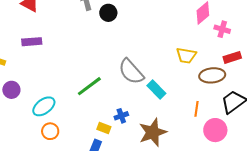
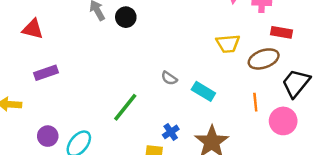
red rectangle: (232, 57) -> (282, 32), turned 42
gray semicircle: (131, 72) -> (169, 78), size x0.5
purple circle: (11, 90) -> (48, 136), moved

